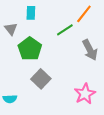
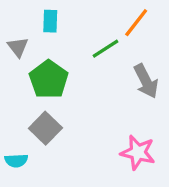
gray square: (41, 79) -> (45, 128), moved
pink star: (85, 94) -> (138, 152), turned -30

